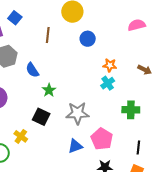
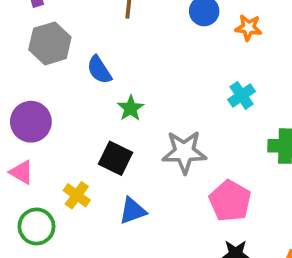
orange star: (110, 65) -> (248, 28), moved
blue triangle: (75, 146) -> (133, 211), moved

